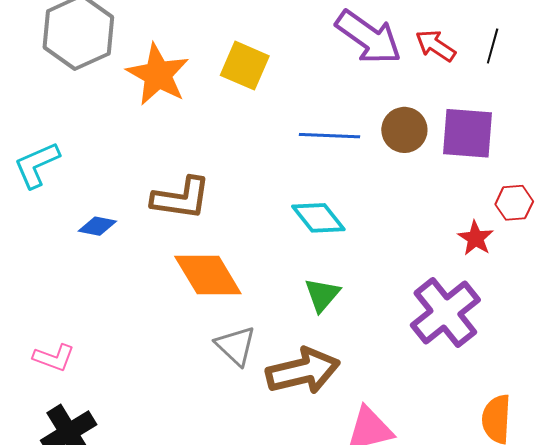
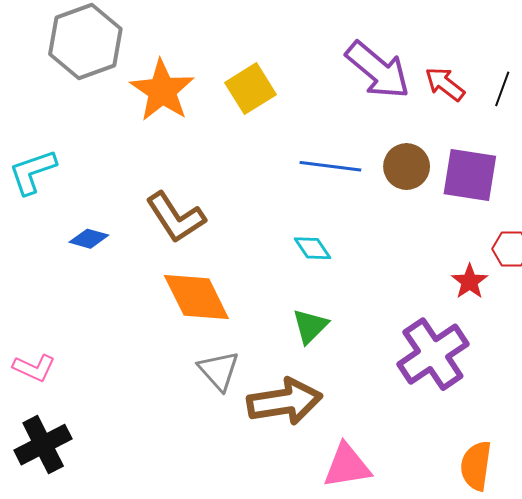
yellow square: (245, 66) -> (251, 89), turned 30
brown L-shape: (181, 198) -> (176, 217), turned 44
cyan diamond: (318, 218) -> (313, 248), size x0.7

